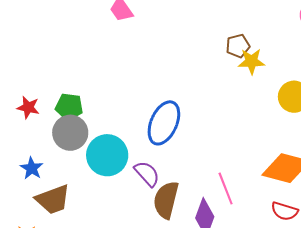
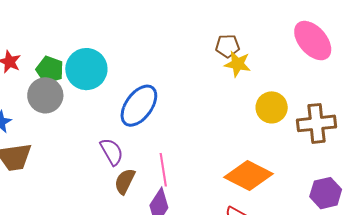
cyan circle: (107, 155) -> (86, 69), moved
pink line: (226, 189) -> (163, 170), moved
brown semicircle: (166, 200) -> (125, 181), size x0.7

